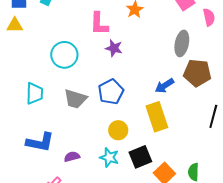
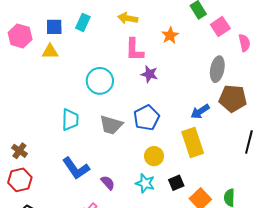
blue L-shape: (40, 142) -> (76, 168), turned 44
purple semicircle: (72, 157) -> (108, 183), turned 63
black square: (140, 157) -> (176, 183), size x0.7

